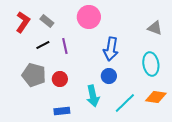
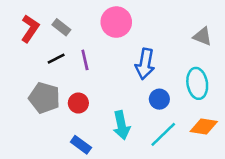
blue circle: (109, 76) -> (159, 99), moved
blue rectangle: (62, 111) -> (81, 145), turned 42

